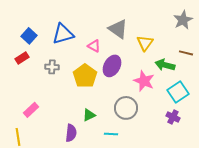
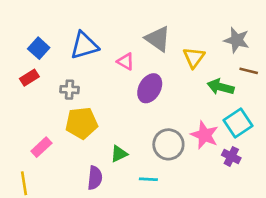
gray star: (183, 20) -> (237, 40), moved, turned -30
yellow pentagon: (85, 76) -> (82, 123), moved, turned 30
pink star: (144, 81) -> (205, 135), moved

